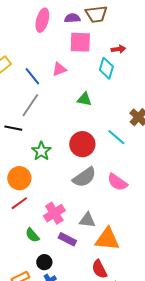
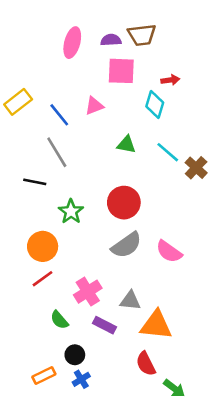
gray line: (30, 105) -> (57, 152), turned -65
cyan line: (116, 137) -> (168, 152), moved

